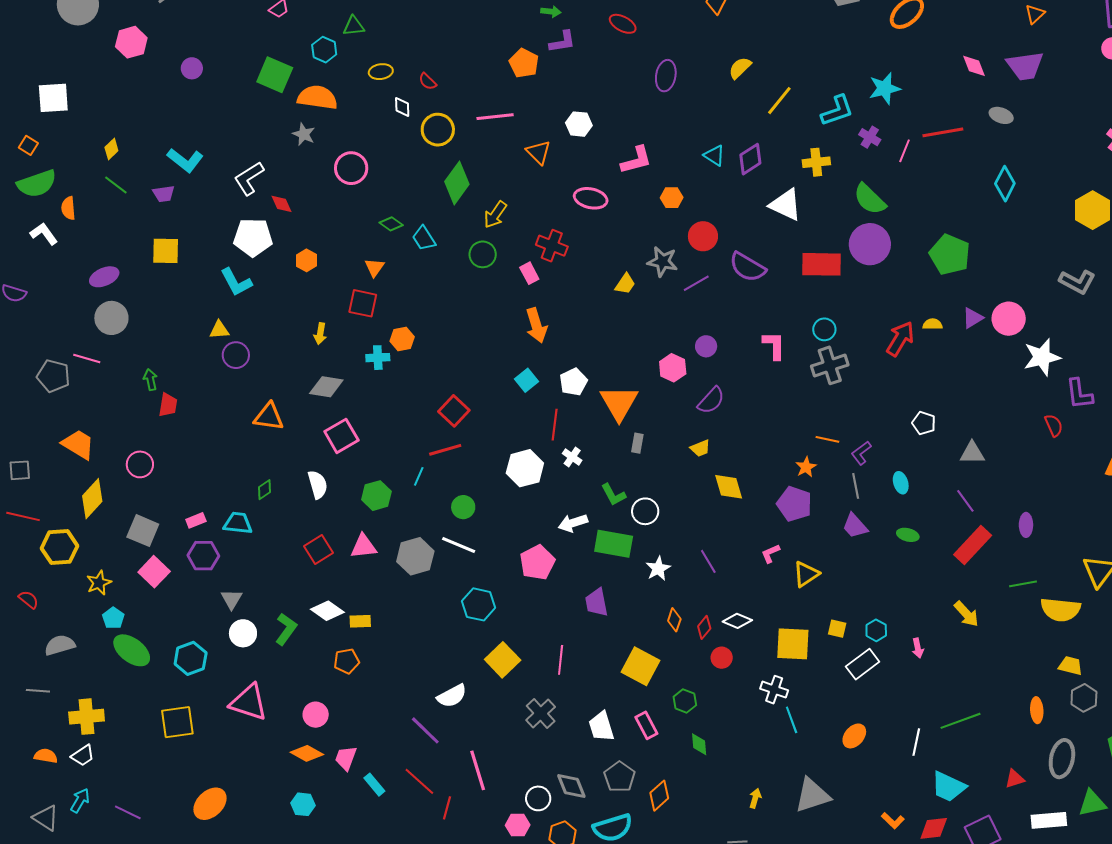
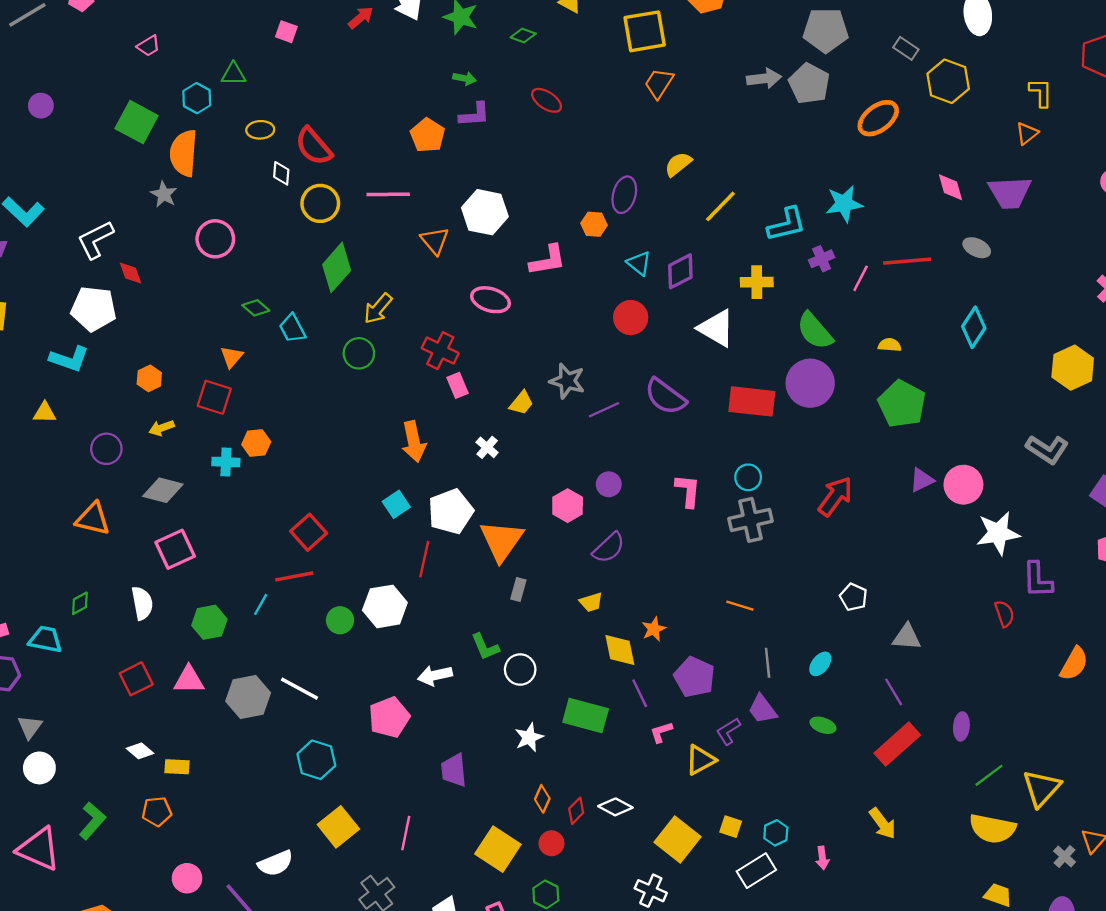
purple ellipse: (666, 76) -> (624, 195), moved
red semicircle: (428, 81) -> (314, 146), size x1.8
orange semicircle: (317, 97) -> (184, 153), turned -99
white hexagon: (579, 124) -> (485, 212), size x1.5
purple cross: (870, 137) -> (822, 259), turned 30
orange hexagon: (672, 198) -> (594, 224), moved
red circle: (703, 236) -> (631, 318), moved
orange hexagon: (307, 260) -> (149, 378), moved
pink rectangle: (529, 273) -> (458, 385), moved
cyan L-shape: (236, 282) -> (69, 359), turned -48
yellow semicircle: (932, 324) -> (890, 345), moved
yellow arrow: (320, 334) -> (162, 428), turned 55
purple circle: (236, 355) -> (106, 449), moved
white pentagon: (573, 382) -> (451, 511), size x1.4
purple L-shape: (861, 453) -> (728, 731), moved
white cross: (572, 457) -> (487, 447), moved
orange star: (806, 467) -> (654, 629), moved
cyan ellipse: (901, 483) -> (820, 664), turned 50
green circle: (463, 507) -> (340, 620), moved
green rectangle: (614, 544) -> (586, 715), moved
purple line: (708, 561) -> (640, 693), moved
green line: (1023, 584) -> (989, 775), moved, turned -32
white diamond: (327, 611) -> (140, 751), size x0.7
green L-shape: (286, 629) -> (92, 821), moved
yellow square: (793, 644) -> (678, 840), turned 30
red circle: (722, 658) -> (551, 843), moved
pink circle: (316, 715) -> (187, 878), moved

